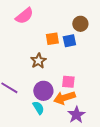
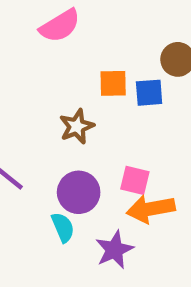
orange arrow: (64, 98) -> (151, 209), moved
purple star: (76, 115) -> (114, 250), moved

